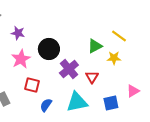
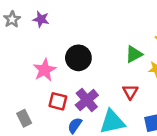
purple star: (18, 33) -> (41, 19), moved
purple cross: (69, 69) -> (87, 100), moved

